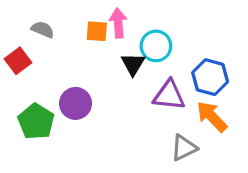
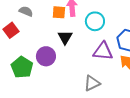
black triangle: (133, 64) -> (65, 37), moved
gray triangle: (184, 148) -> (92, 83), moved

